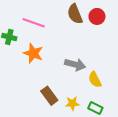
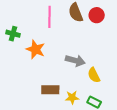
pink line: (34, 23) -> (50, 17), moved, turned 70
brown rectangle: (49, 96) -> (50, 90), turned -54

